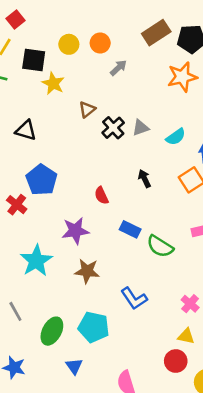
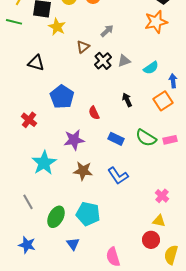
gray arrow: (118, 68) -> (107, 31), moved
blue pentagon: (41, 180) -> (62, 97), moved
green semicircle: (160, 246) -> (146, 138), moved
blue L-shape: (134, 298) -> (118, 176), moved

